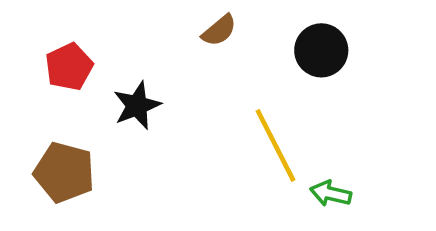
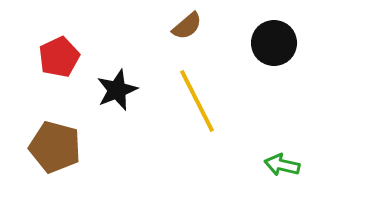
yellow line: (276, 145) -> (197, 101), moved

